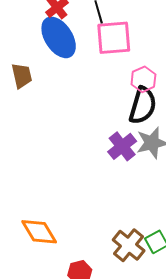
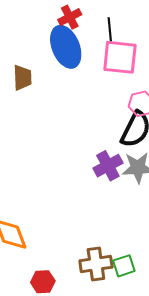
brown cross: (129, 245) -> (96, 264), turned 32

